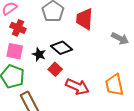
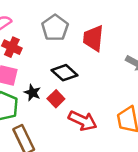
black star: (39, 54) -> (32, 93), moved

